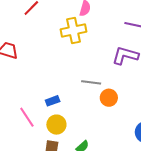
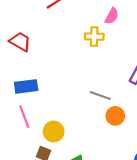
yellow cross: (74, 31) -> (94, 37), size x0.7
blue rectangle: (53, 101) -> (26, 86), moved, size x1.5

